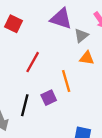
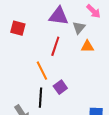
red line: (33, 62) -> (55, 46), moved
orange line: (66, 81) -> (42, 71), moved

